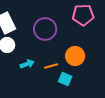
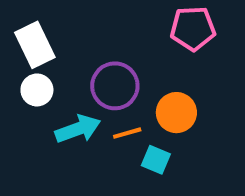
purple circle: (45, 29) -> (115, 86), moved
cyan arrow: (27, 64) -> (78, 129), size x1.5

